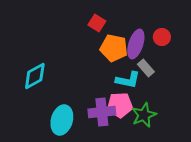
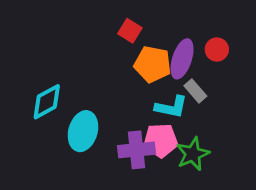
cyan ellipse: (62, 120) -> (83, 131), moved

